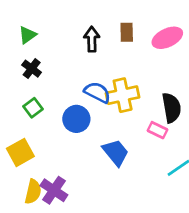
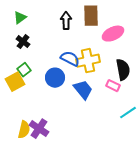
brown rectangle: (127, 32) -> (91, 16), size x1.5
pink ellipse: (167, 38) -> (113, 34), moved
yellow square: (20, 152) -> (15, 82), moved
blue trapezoid: (116, 152) -> (83, 90), moved

